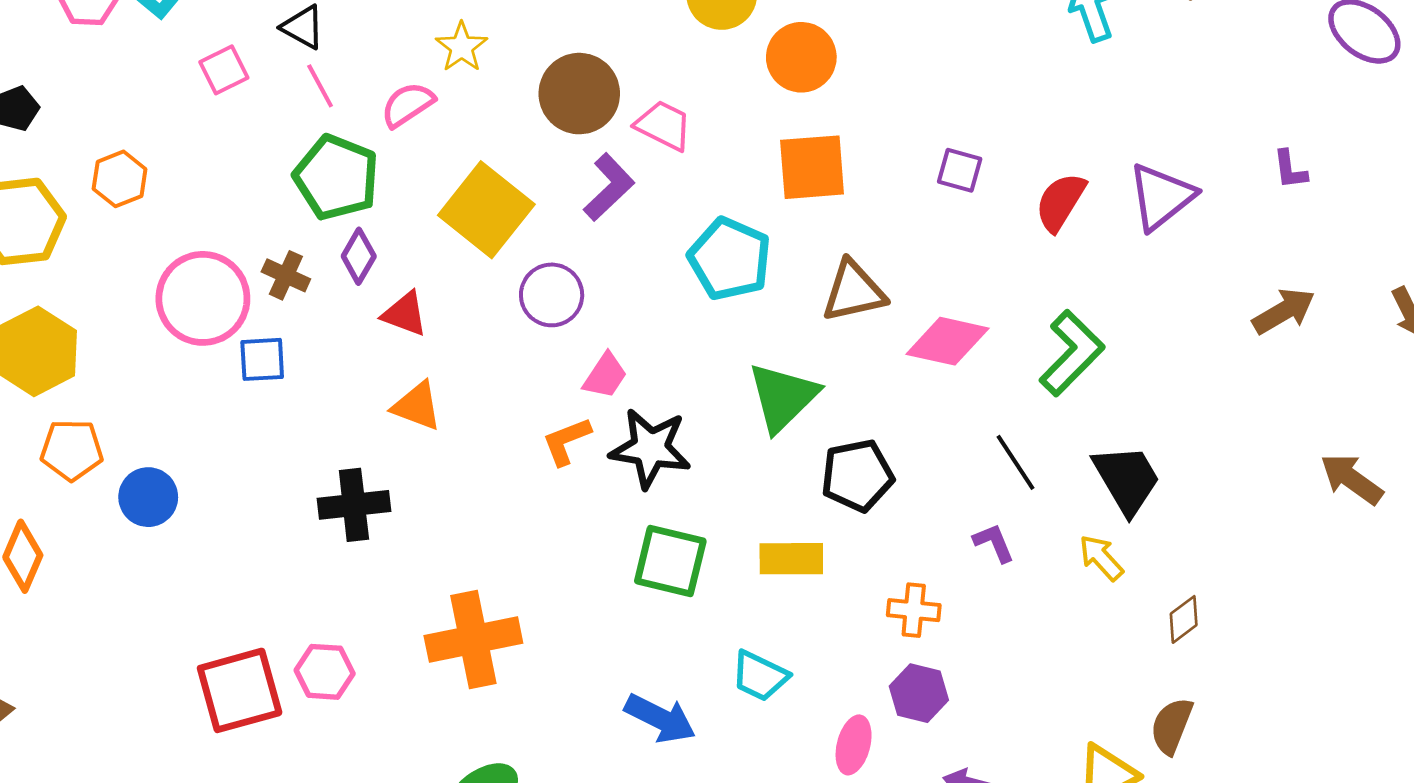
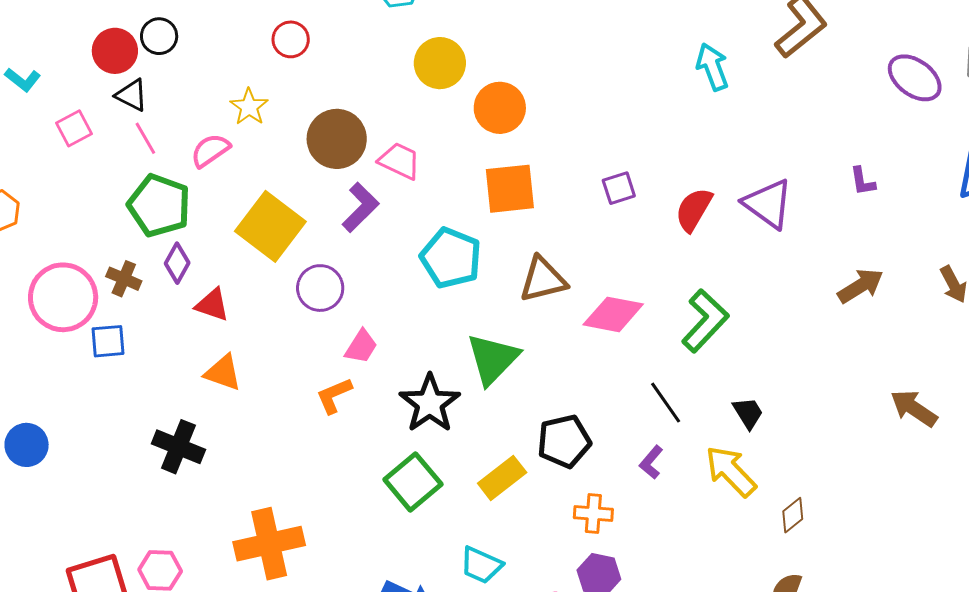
purple square: (960, 170) -> (619, 188), turned -32
purple triangle: (1161, 197) -> (768, 204), turned -44
black star: (650, 448) -> (430, 403), moved, turned 30
black pentagon: (857, 476) -> (564, 441), moved
black trapezoid: (1127, 479) -> (748, 413), size x0.6
black cross: (354, 505) -> (178, 447), turned 30
purple L-shape: (994, 543) -> (651, 462), turned -116
yellow arrow: (1101, 558) -> (731, 471), size x1.5
yellow rectangle: (791, 559) -> (502, 478), turned -36
green square: (670, 561) -> (413, 482), turned 38

